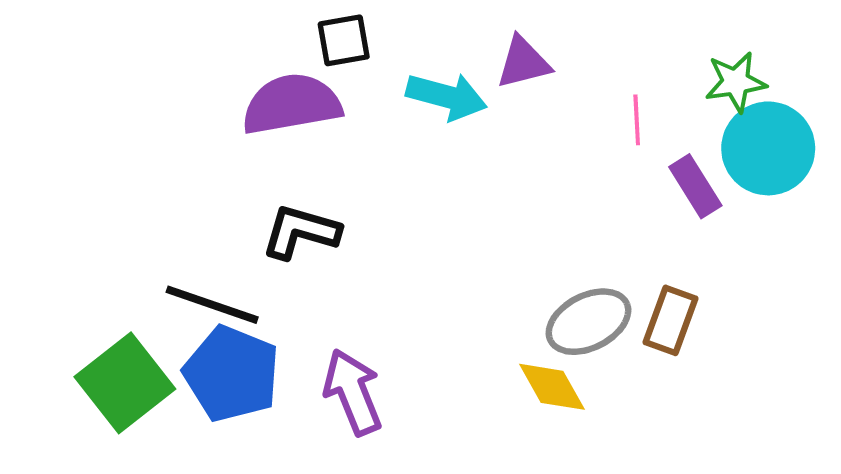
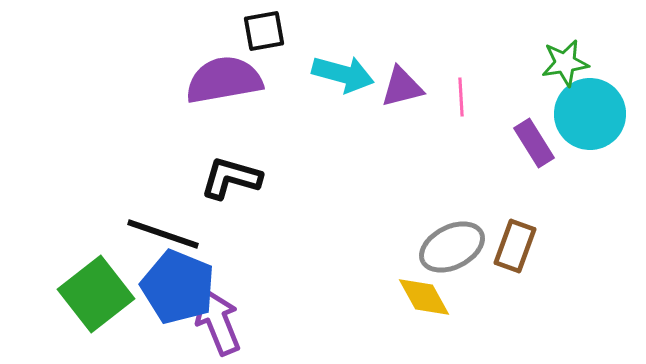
purple triangle: (523, 62) -> (402, 87), moved
pink line: (637, 120) -> (461, 97), moved
purple arrow: (353, 392) -> (218, 322), moved

